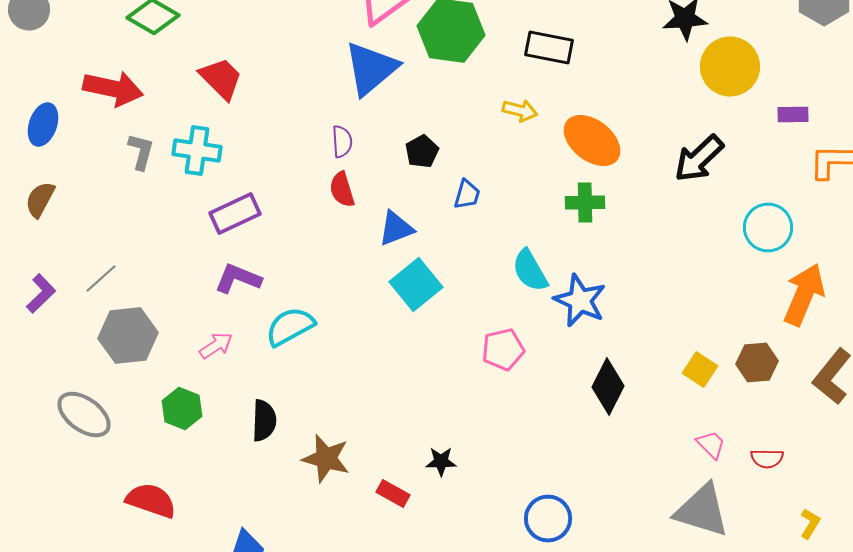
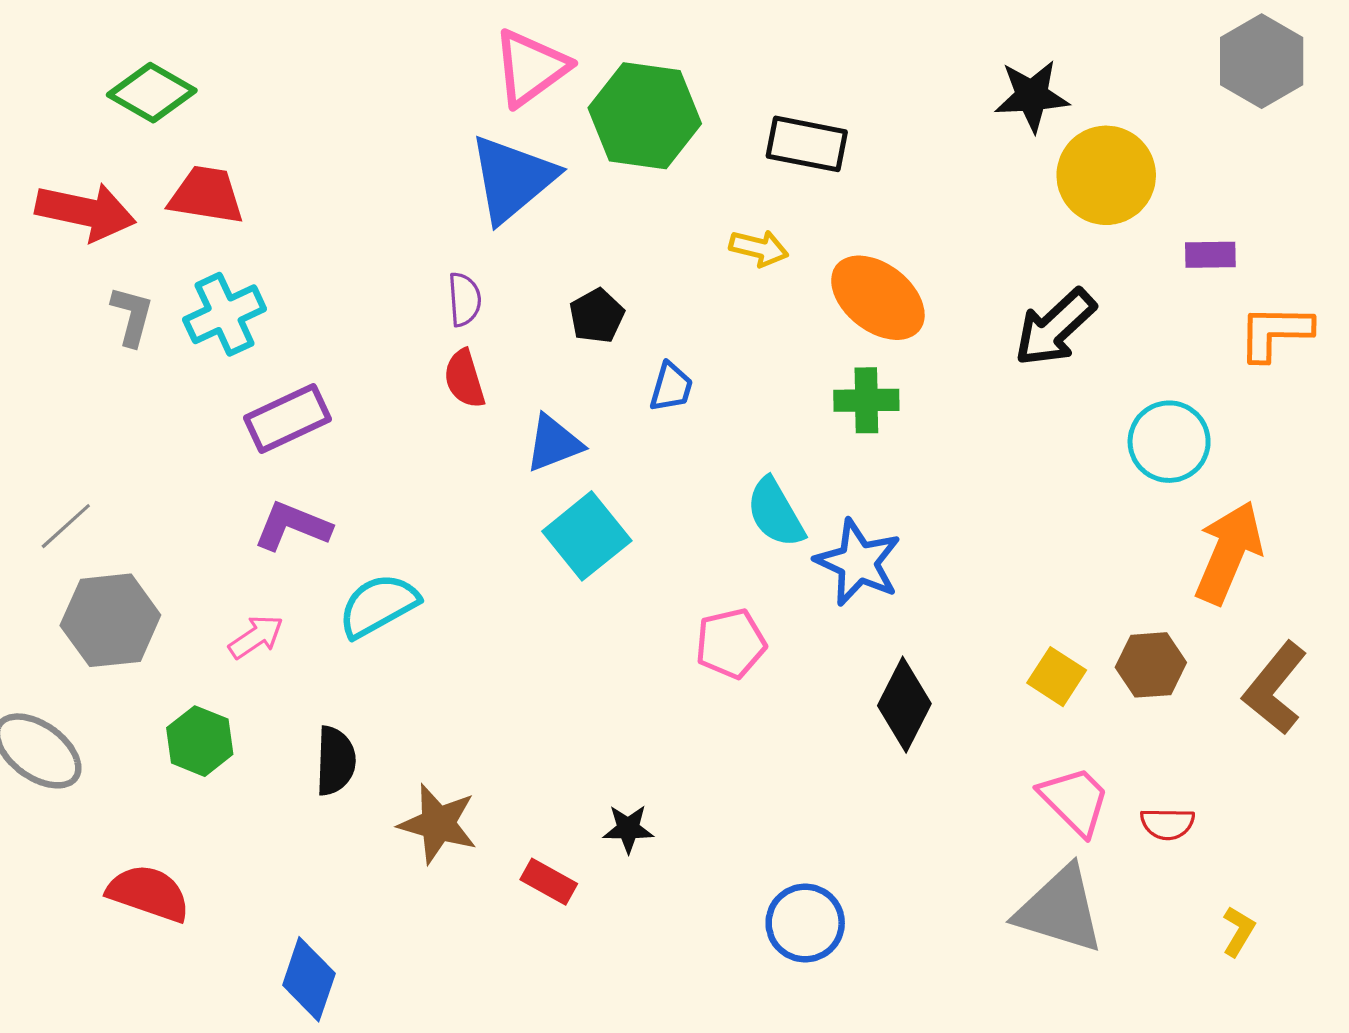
red trapezoid: (221, 78) -> (206, 195), moved, turned -36
cyan cross: (197, 150) -> (225, 314), turned -33
pink trapezoid: (711, 444) -> (1075, 801), size x1.5

